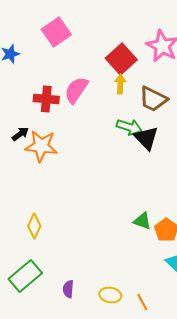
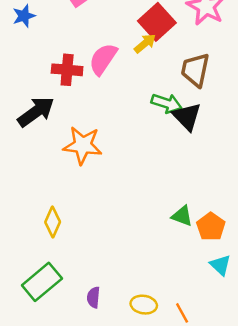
yellow arrow: (120, 84) -> (145, 43), moved, turned 48
brown trapezoid: (153, 99) -> (195, 70), turned 76
black arrow: (20, 134) -> (36, 112), size x1.8
orange star: (41, 146) -> (83, 145), moved

